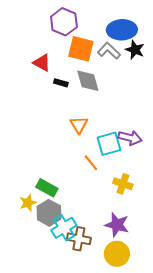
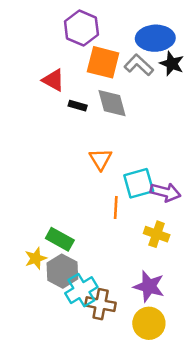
purple arrow: (130, 138) -> (165, 192), moved
orange line: (91, 163) -> (116, 207), turned 42

